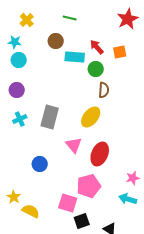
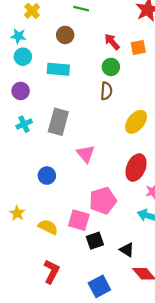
cyan rectangle: (75, 57) -> (58, 69), moved
brown semicircle: (104, 90) -> (106, 91), moved
yellow ellipse: (91, 117) -> (136, 122), moved
red ellipse: (100, 154) -> (136, 168), moved
yellow semicircle: (31, 211) -> (48, 227), moved

